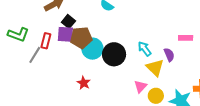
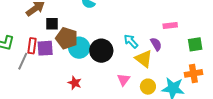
black square: (68, 22) -> (52, 24), turned -32
purple square: (65, 34) -> (45, 48), moved
brown pentagon: (81, 38) -> (67, 38), turned 30
pink triangle: (141, 87) -> (124, 80), moved

